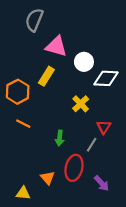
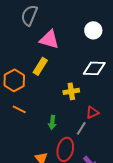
white circle: (84, 62) -> (93, 30), moved
yellow cross: (81, 104) -> (71, 91), turned 35
red triangle: (104, 127) -> (92, 112), turned 32

